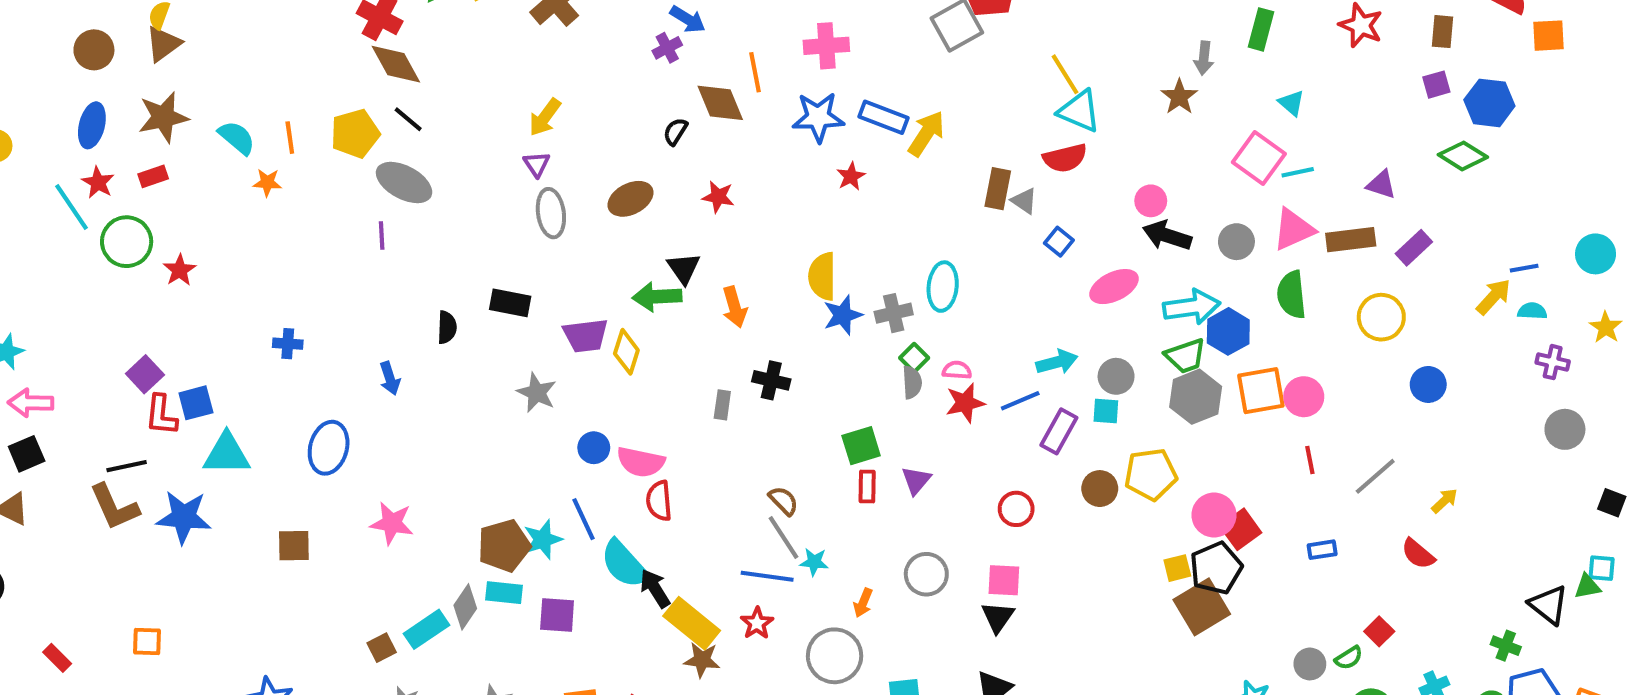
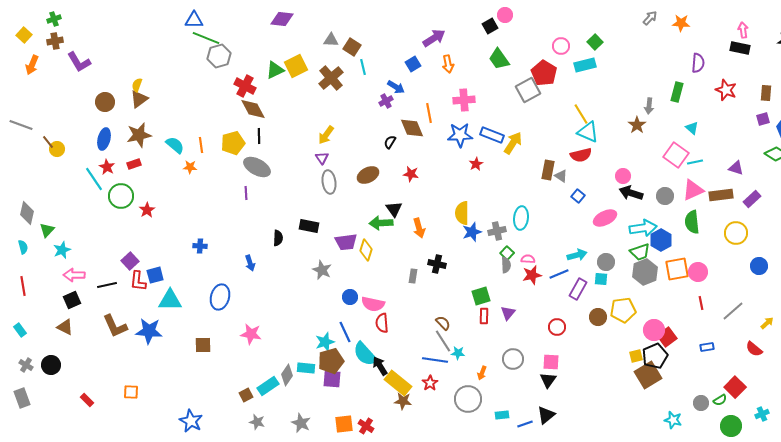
black line: (408, 119) -> (259, 136), turned 49
black line: (127, 466) -> (107, 285), moved
brown pentagon: (504, 546) -> (331, 361), moved
red square: (1379, 631) -> (735, 387), size x1.5

